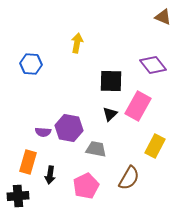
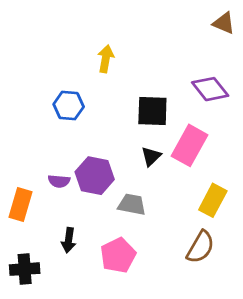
blue hexagon: (31, 64) -> (69, 106), moved
orange rectangle: (28, 162) -> (21, 204), moved
brown semicircle: (129, 178) -> (200, 247), moved

